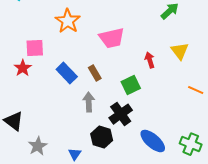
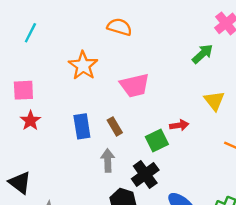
pink square: (35, 48) -> (23, 90), moved
red arrow: (150, 60) -> (179, 125), moved, turned 98
blue rectangle: (67, 73) -> (82, 126), turned 35

